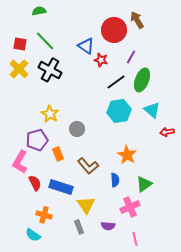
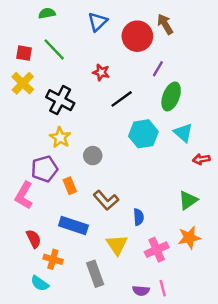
blue triangle: (86, 46) -> (98, 22), moved, turned 42
red star: (101, 60) -> (101, 72), moved
black cross: (50, 70) -> (60, 100), moved
black line: (116, 82) -> (122, 99), moved
orange star: (127, 155) -> (189, 238), moved, turned 30
red semicircle: (35, 183) -> (34, 239), moved
green triangle: (144, 184) -> (188, 200), moved
yellow triangle: (86, 205) -> (117, 245), moved
purple semicircle: (108, 226) -> (141, 291), moved
gray rectangle: (79, 227) -> (95, 274), size x1.5

